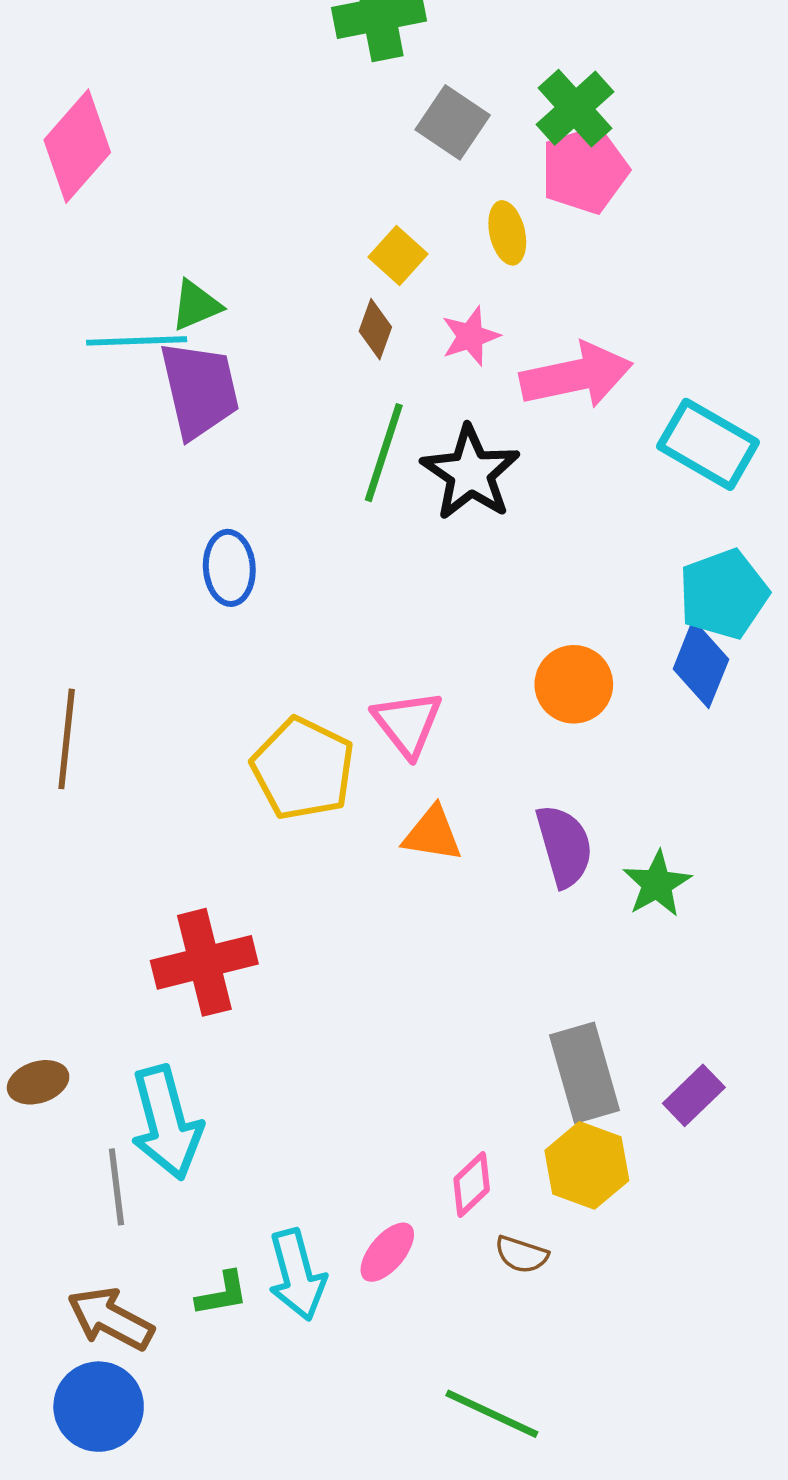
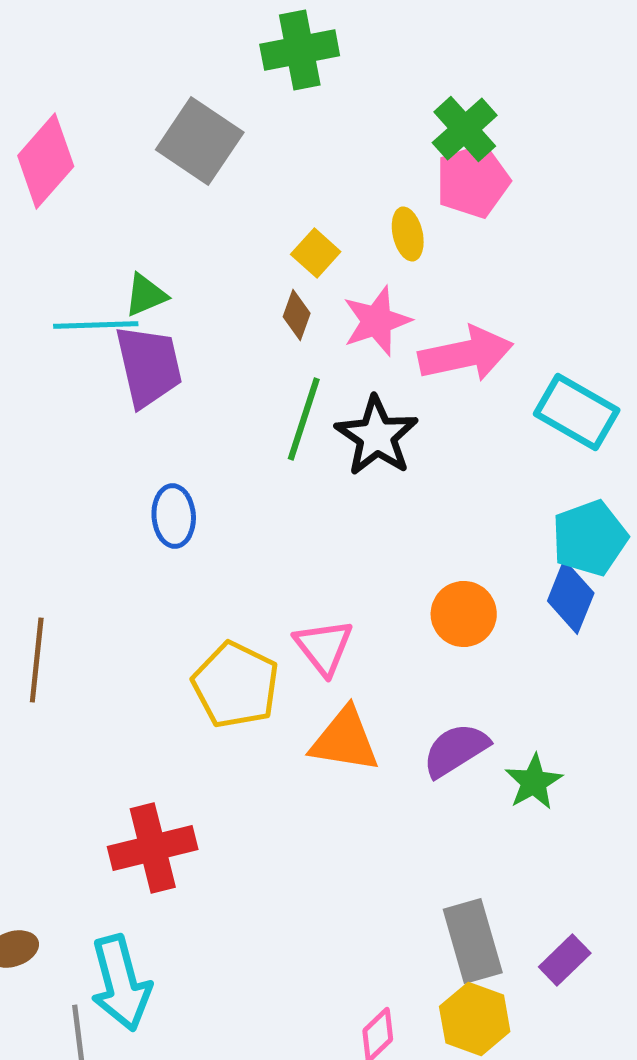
gray square: (453, 122) -> (200, 141), moved, size x1.4
pink star: (470, 336) -> (377, 321), size x1.4
orange triangle: (432, 834) -> (345, 740), size x1.4
purple semicircle: (564, 846) -> (456, 750), turned -106

